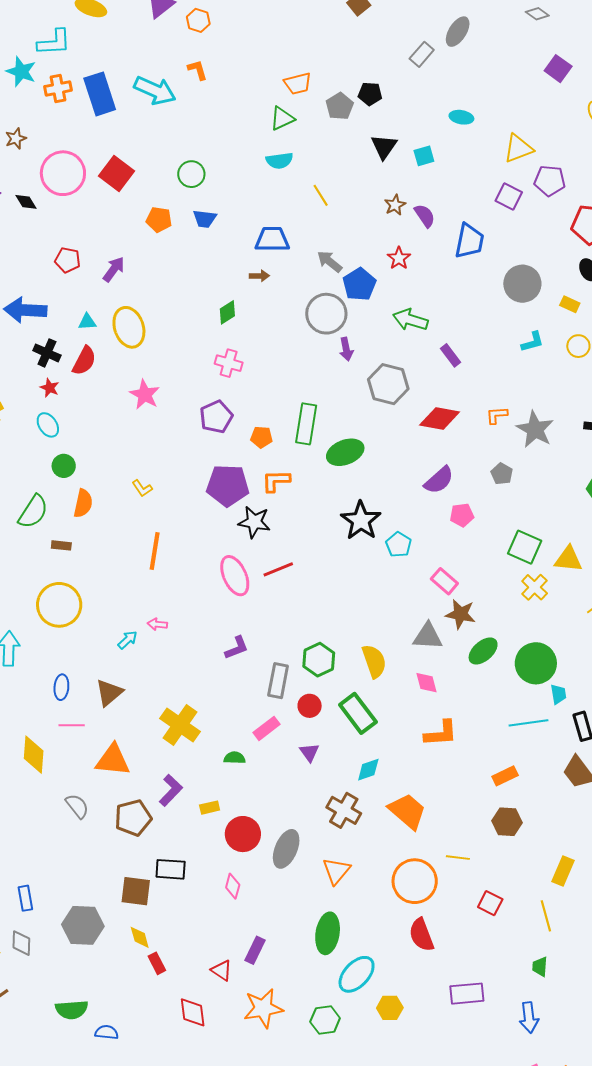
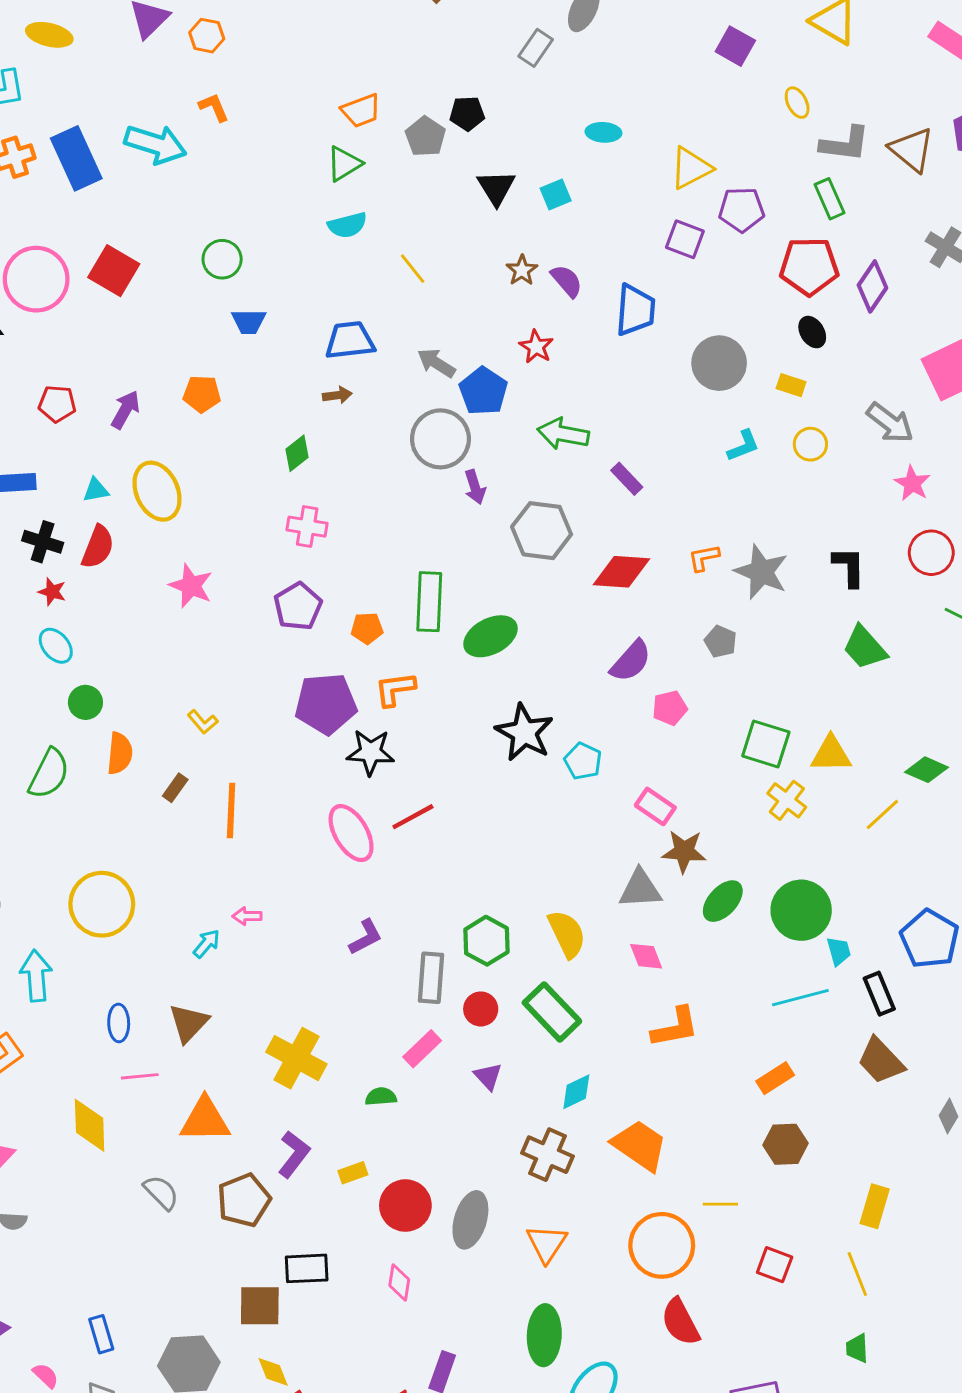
orange pentagon: (159, 220) -> (202, 394), moved
brown rectangle: (61, 545) -> (175, 788), moved, turned -54

